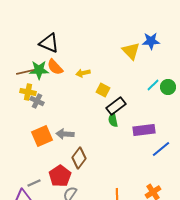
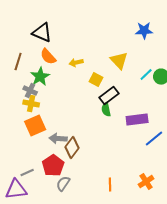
yellow triangle: (131, 51) -> (119, 61), moved
green star: (39, 70) -> (40, 77), moved, turned -30
brown line: (25, 72) -> (18, 62), turned -60
yellow cross: (28, 92) -> (31, 104), moved
gray arrow: (65, 134) -> (58, 139), moved

